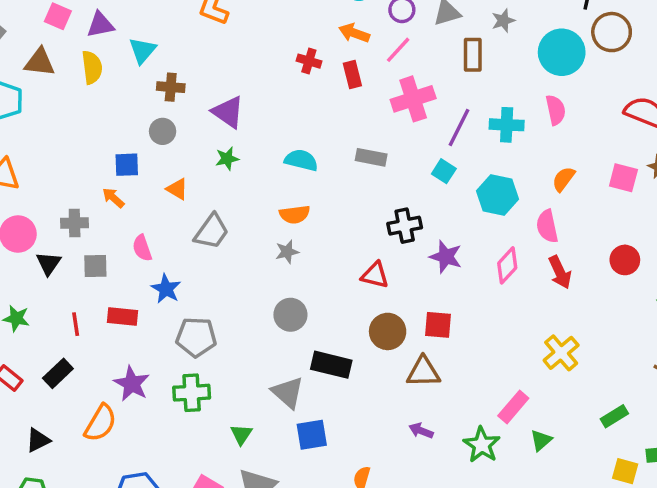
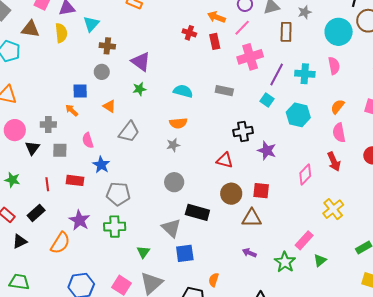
pink semicircle: (547, 226) -> (339, 133), moved
pink diamond: (507, 265) -> (305, 175), moved
black triangle: (38, 440) -> (20, 241), moved

